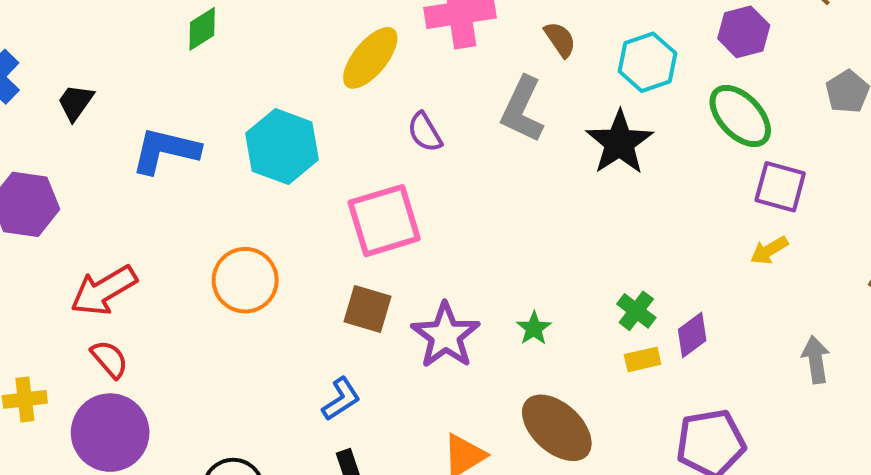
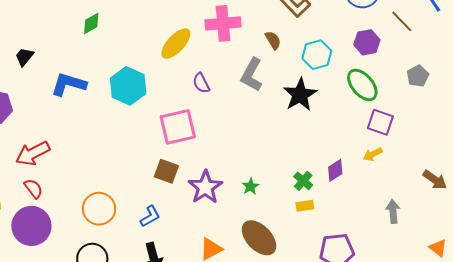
orange circle: (245, 280) -> (99, 209), moved
purple diamond: (692, 335) -> (335, 170), moved

